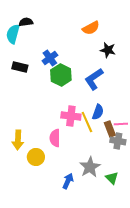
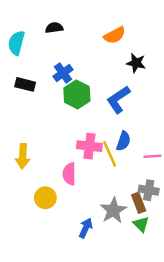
black semicircle: (26, 22) -> (54, 28), moved
brown rectangle: (110, 129) -> (139, 203), moved
yellow arrow: (18, 140) -> (23, 156), moved
gray cross: (118, 141) -> (149, 190), moved

